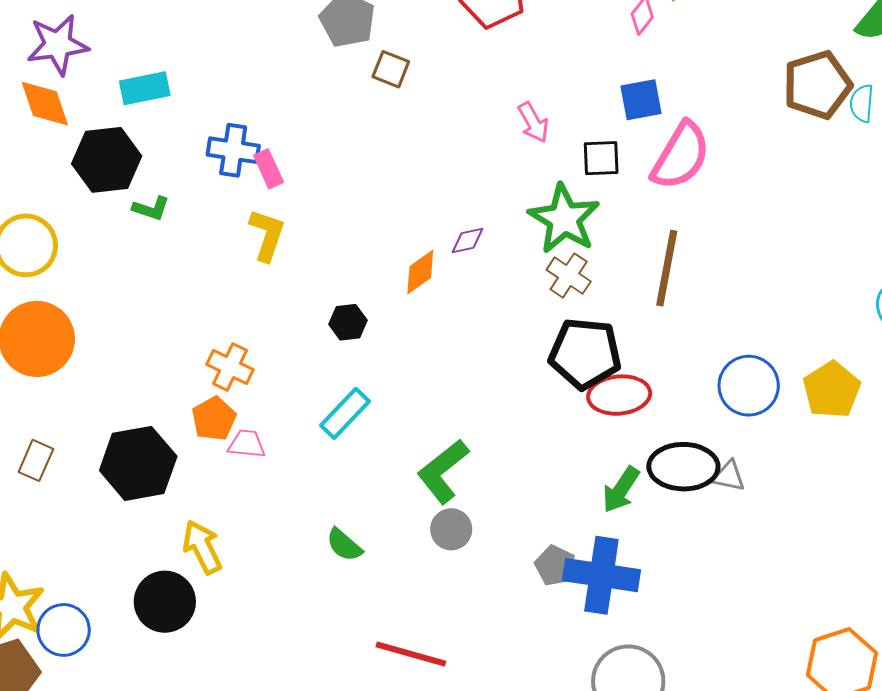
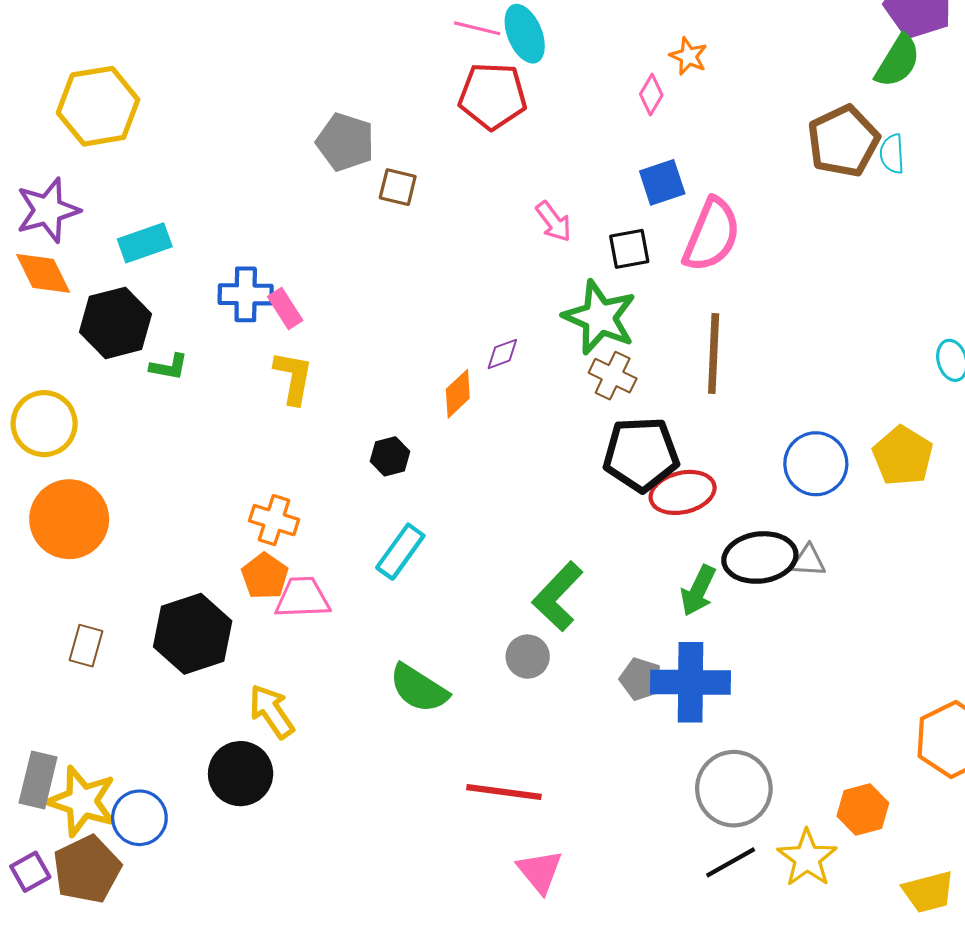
pink trapezoid: (247, 444) -> (302, 598), size x1.4
green L-shape: (443, 471) -> (558, 596), moved
green semicircle: (344, 545) -> (419, 688), size x1.5

